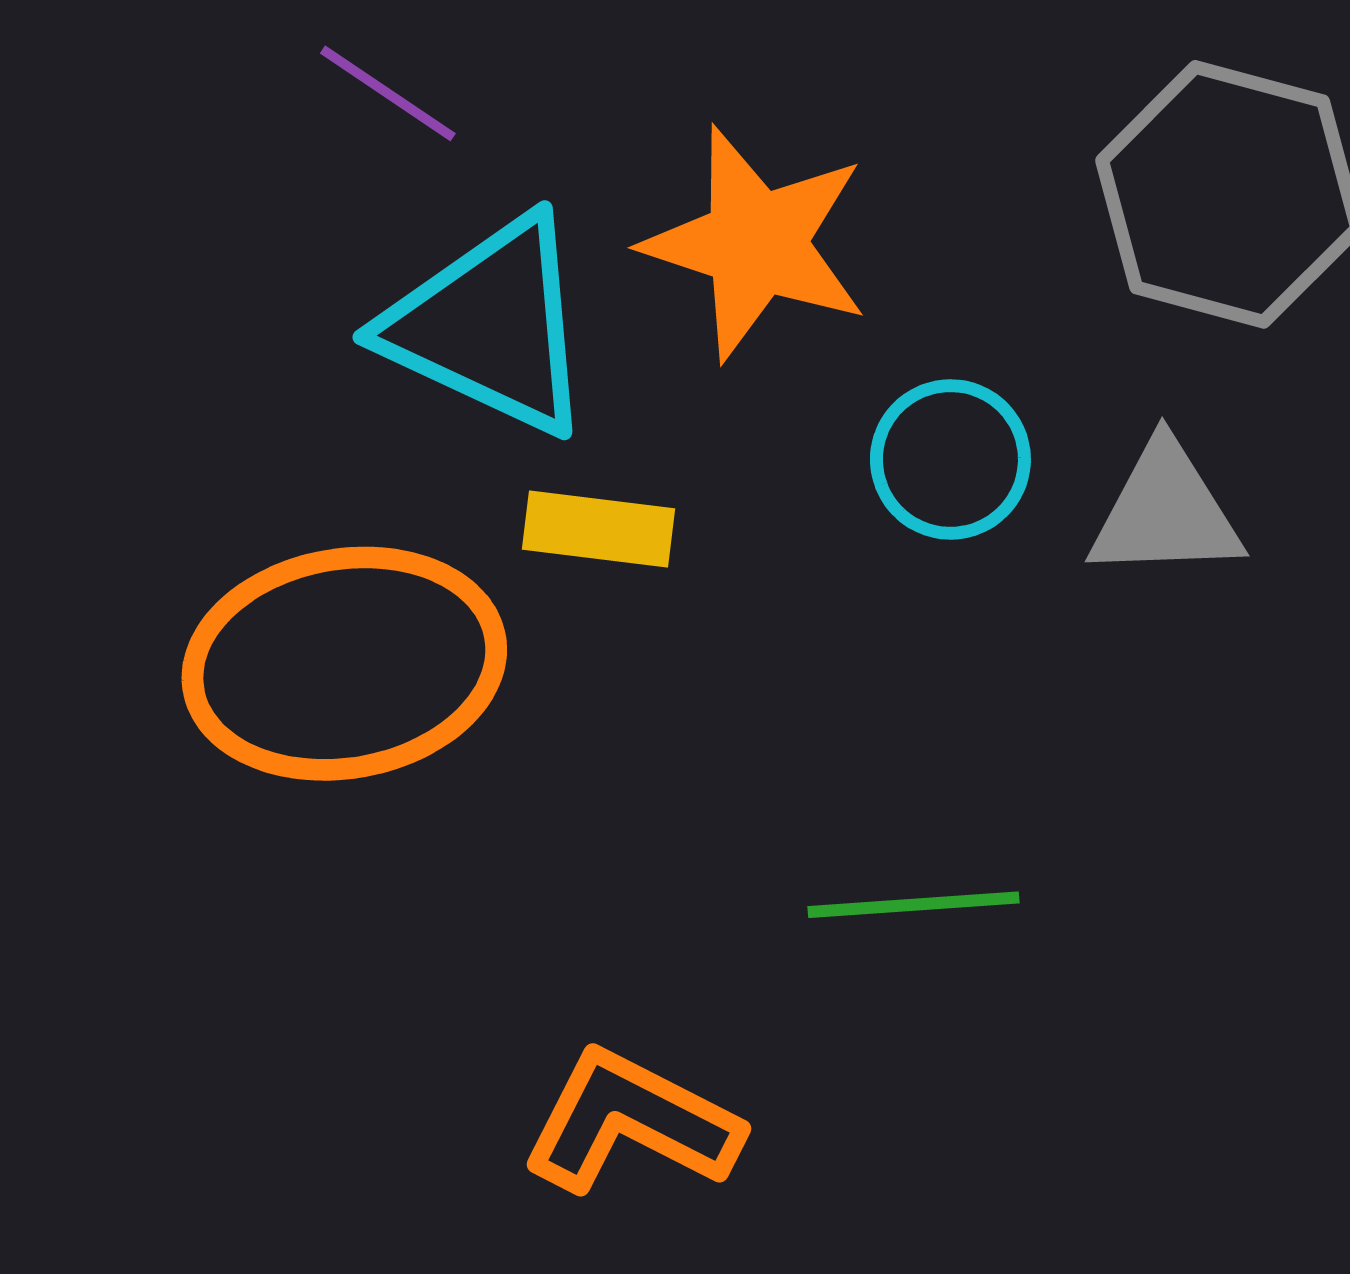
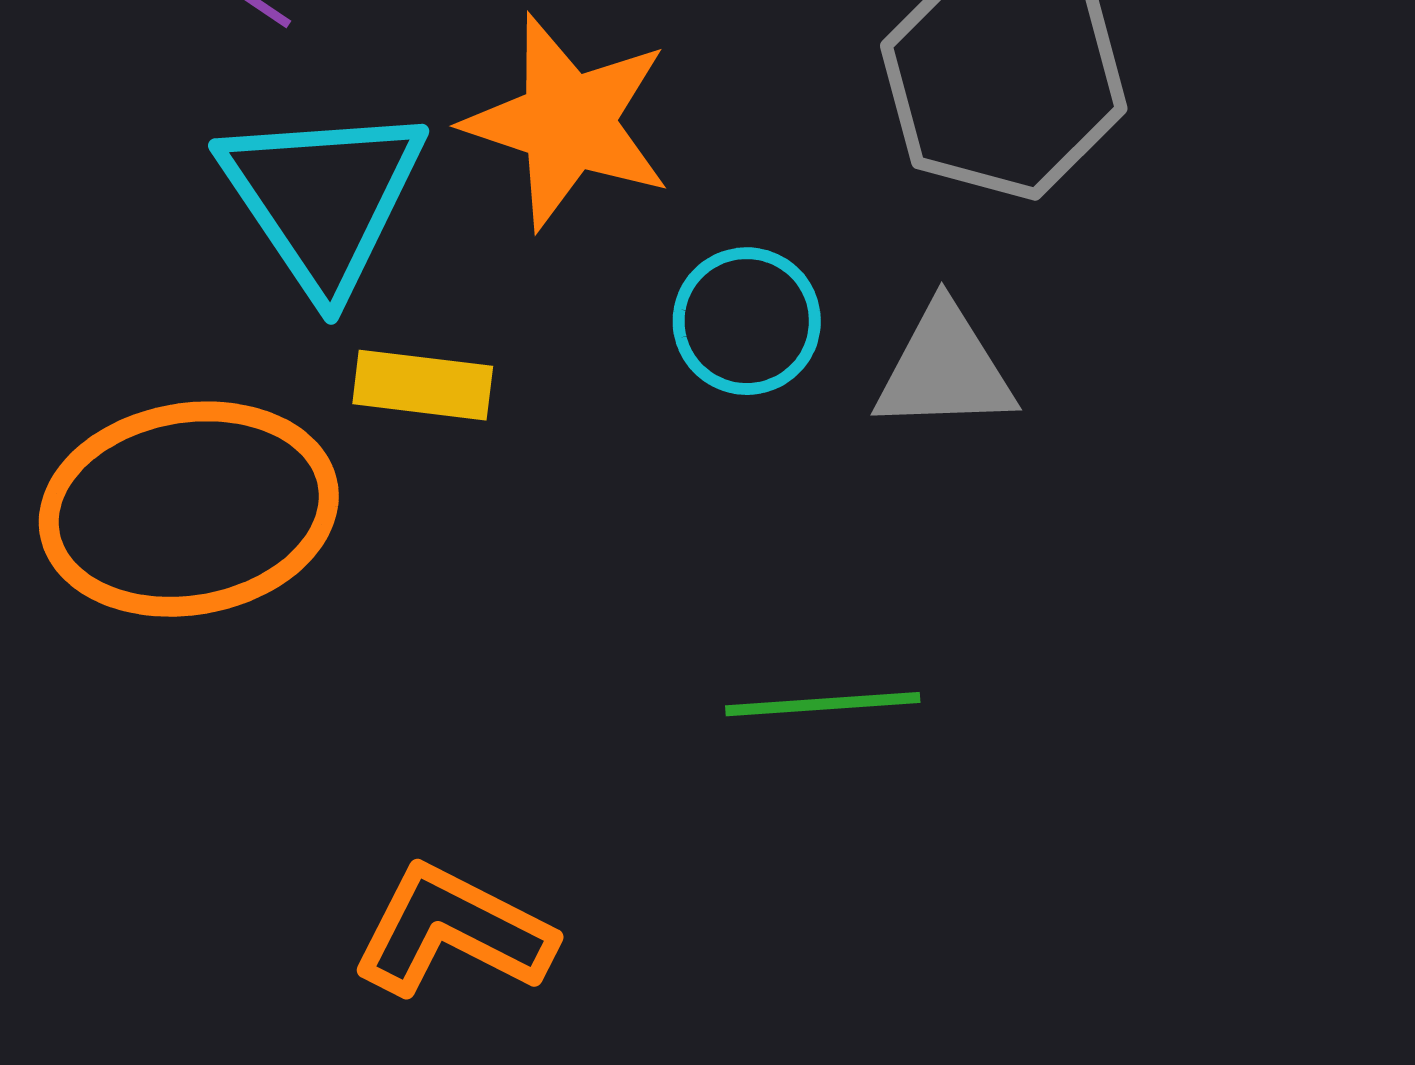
cyan triangle: (490, 326) -> (323, 198), turned 31
green line: (913, 905) -> (823, 704), moved

